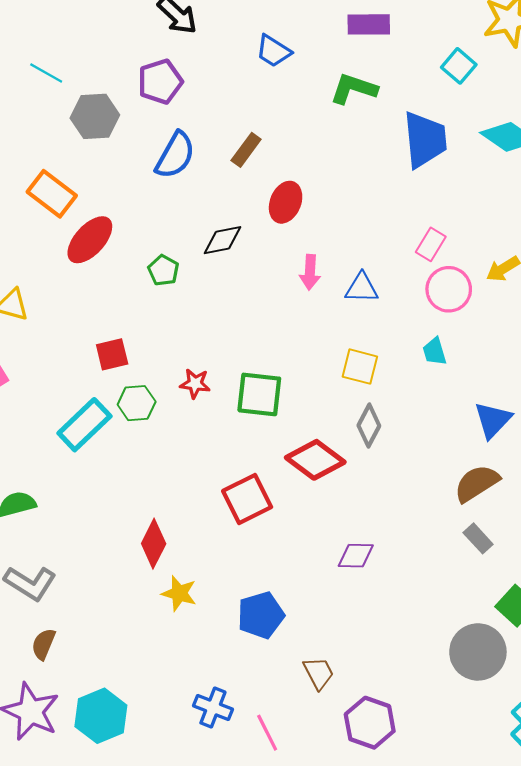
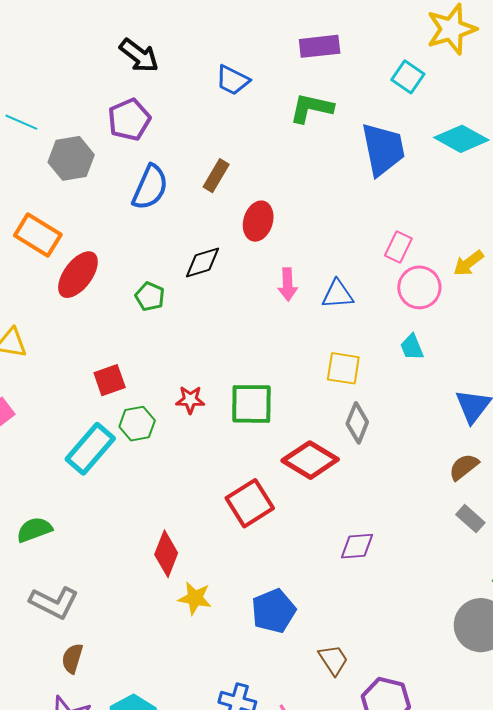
brown semicircle: (477, 483) -> (464, 467), size x0.7

